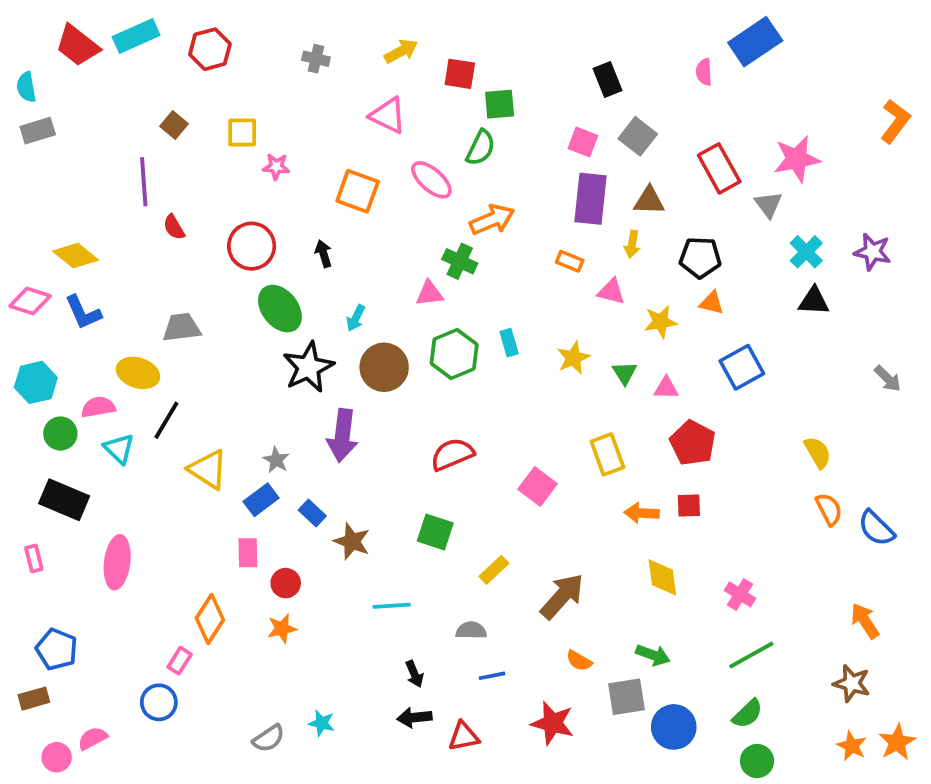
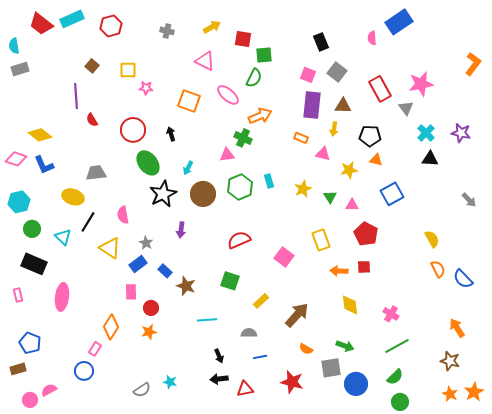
pink semicircle: (98, 407) -> (123, 215), moved, turned -90
purple arrow: (342, 435) -> (181, 230), size x0.6

